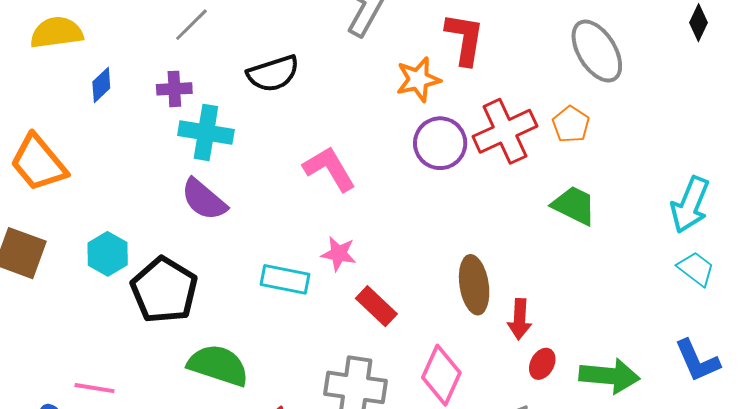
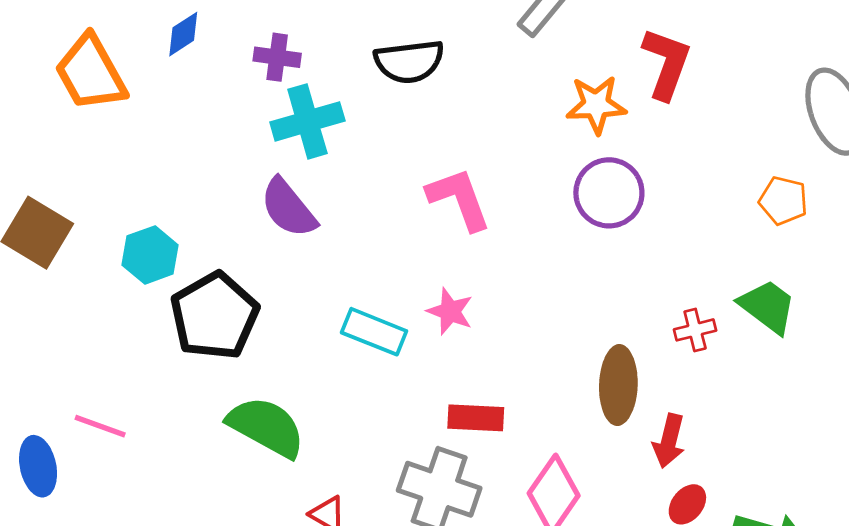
orange pentagon: (571, 124) -> (783, 201), turned -30
red cross: (505, 131) -> (695, 330), moved, size x0.5
cyan cross: (206, 132) -> (307, 121), turned -36
orange trapezoid: (38, 163) -> (91, 73), moved
red rectangle: (376, 306) -> (476, 418), moved, turned -51

